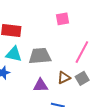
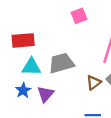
purple triangle: (41, 85) -> (45, 94), moved, turned -35

